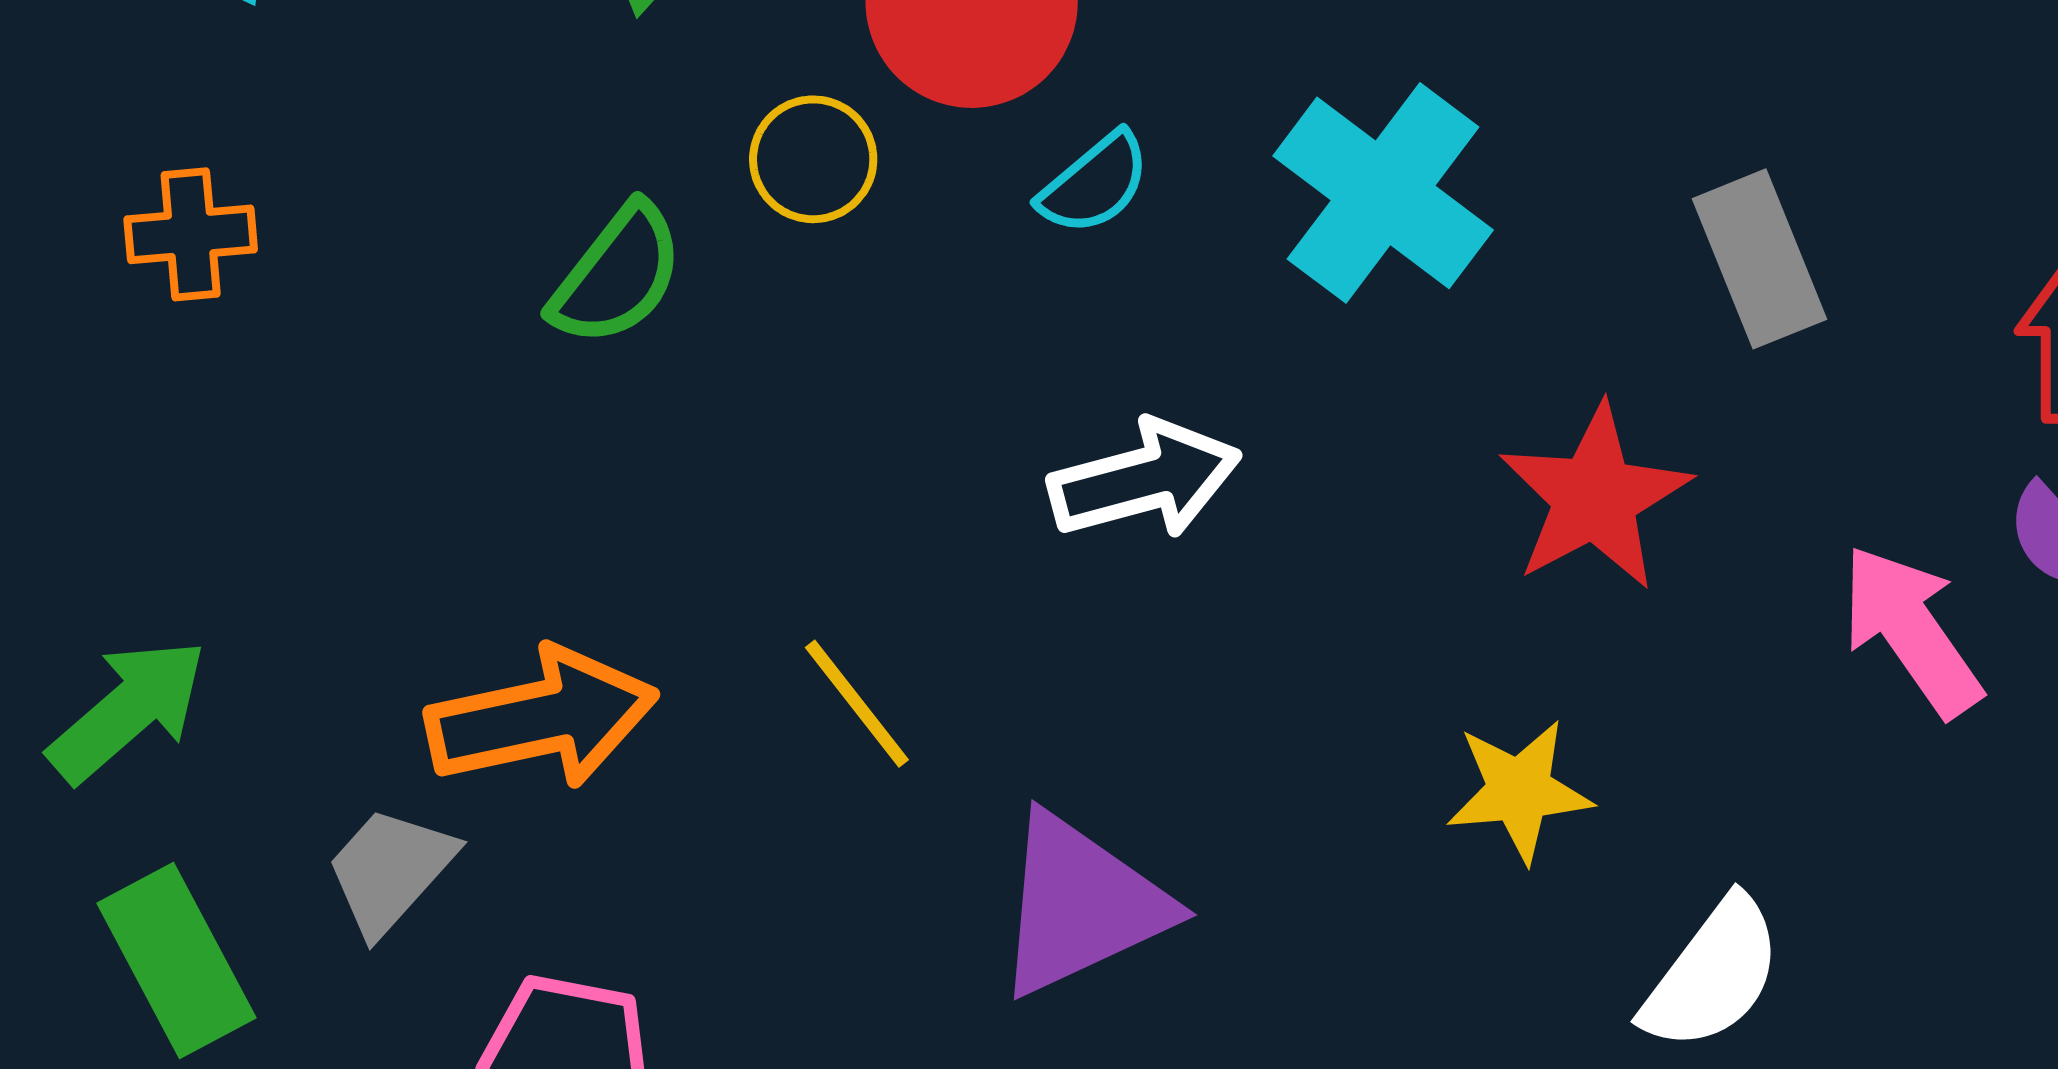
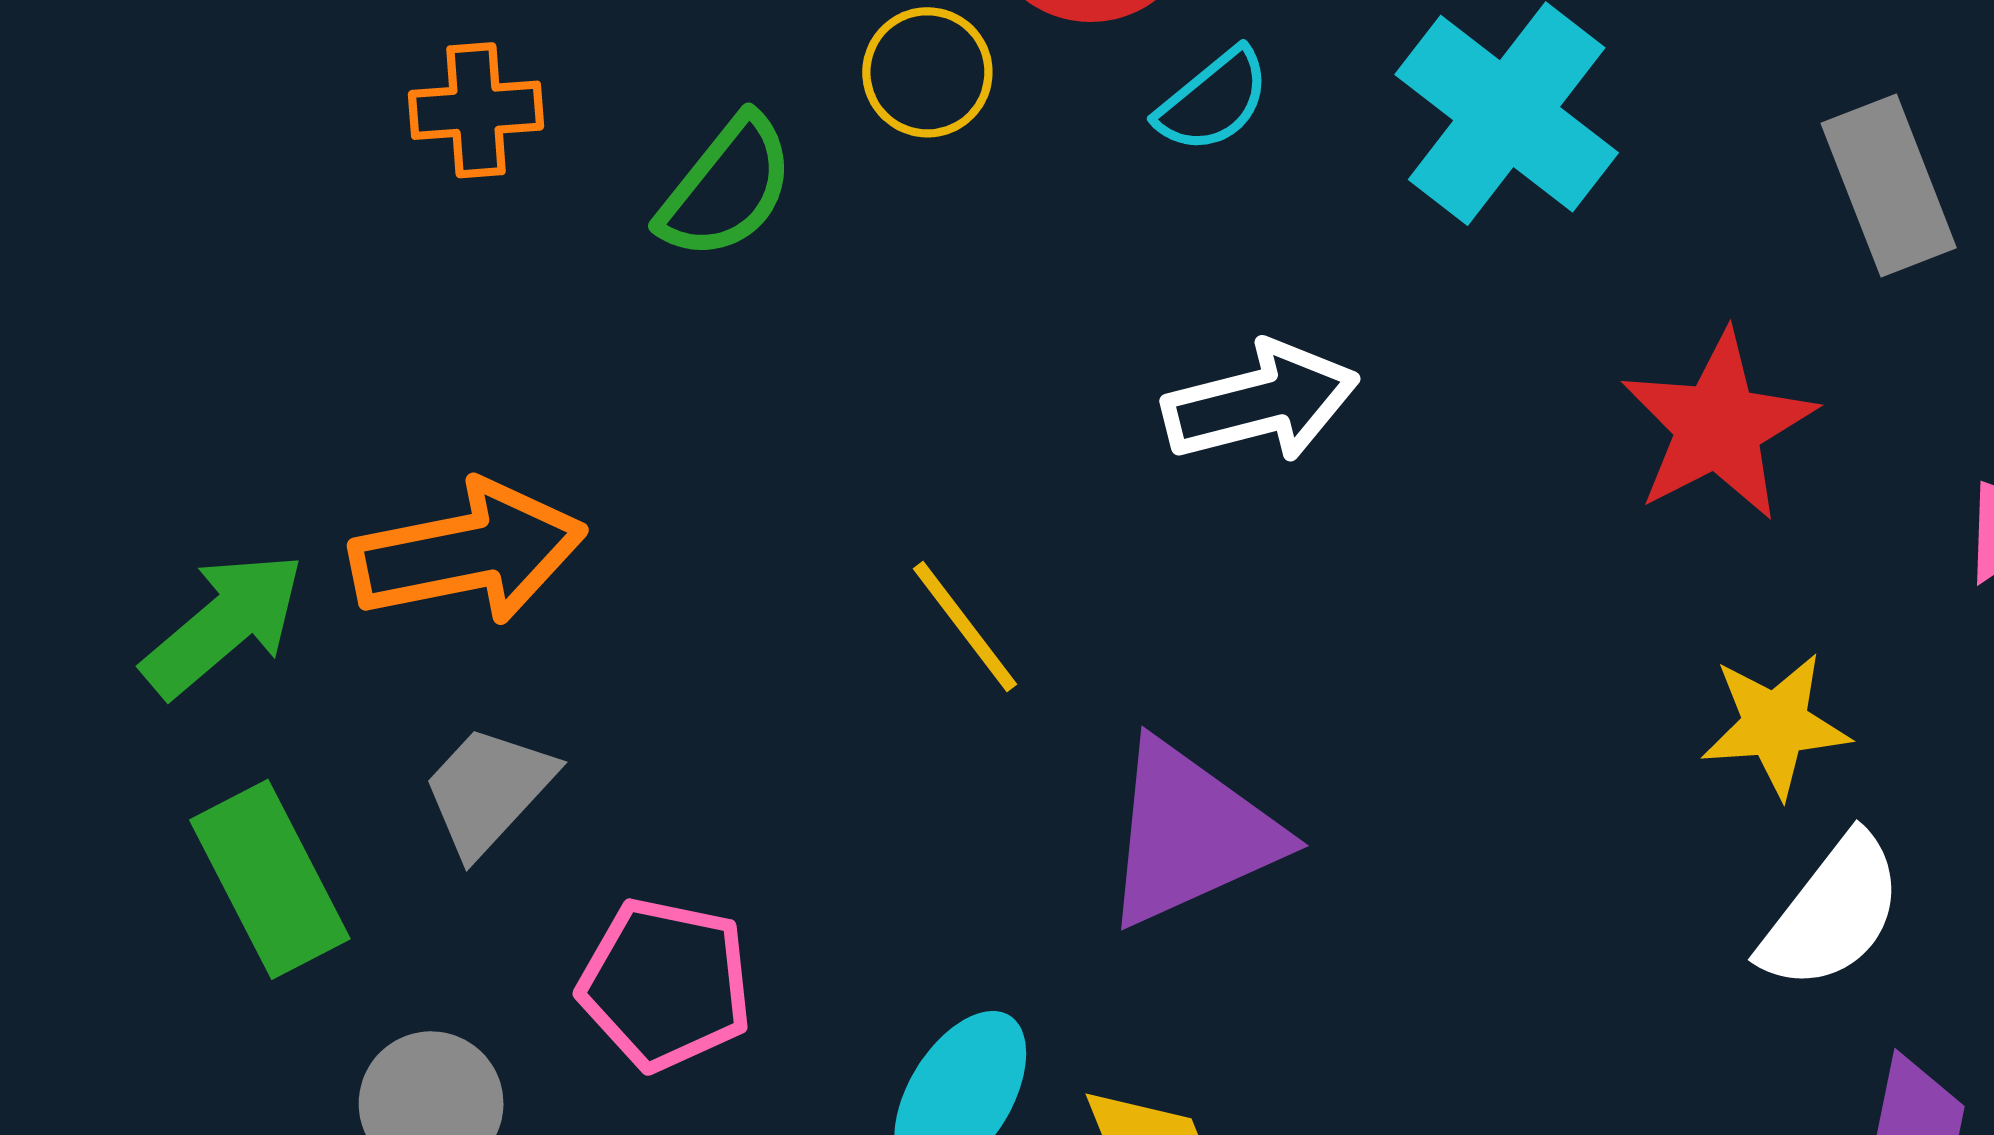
orange cross: (191, 234) -> (476, 110), moved
orange arrow: (542, 718) -> (468, 553), moved
yellow star: (1519, 791) -> (1775, 725), moved

